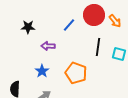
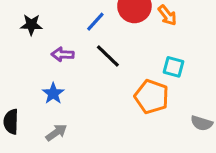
black line: (98, 47) -> (108, 56), moved, turned -54
orange pentagon: (76, 73) -> (152, 97), moved

